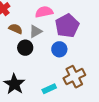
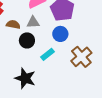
gray triangle: (36, 31) -> (33, 22), turned 40
cyan rectangle: (49, 89) -> (48, 54), moved

